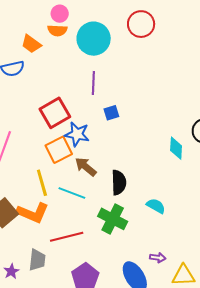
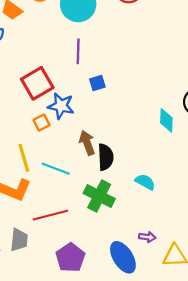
orange square: (59, 150) -> (42, 123), size x0.6
brown arrow: (86, 167) -> (87, 143), moved, turned 30

